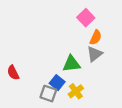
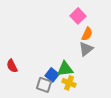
green triangle: (71, 64) -> (65, 69), moved
yellow cross: (76, 91) -> (69, 83), turned -32

